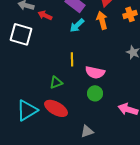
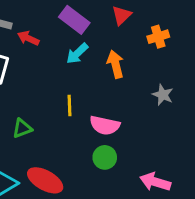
orange arrow: (102, 20) -> (115, 64), moved
green triangle: (56, 82) -> (22, 128), moved

